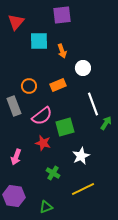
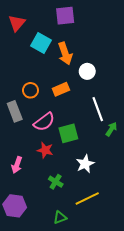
cyan square: (39, 41) -> (41, 43), turned 30
orange arrow: (62, 51) -> (65, 54), size x1.5
green triangle: (46, 207) -> (60, 217), moved

